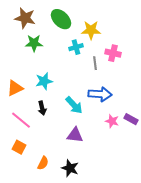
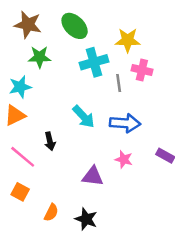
yellow star: (91, 30) -> (128, 40), moved
cyan cross: (76, 47) -> (94, 62), size x1.5
cyan star: (44, 81) -> (20, 87), moved
cyan arrow: (74, 105) -> (84, 117), moved
pink star: (112, 121) -> (124, 159), moved

